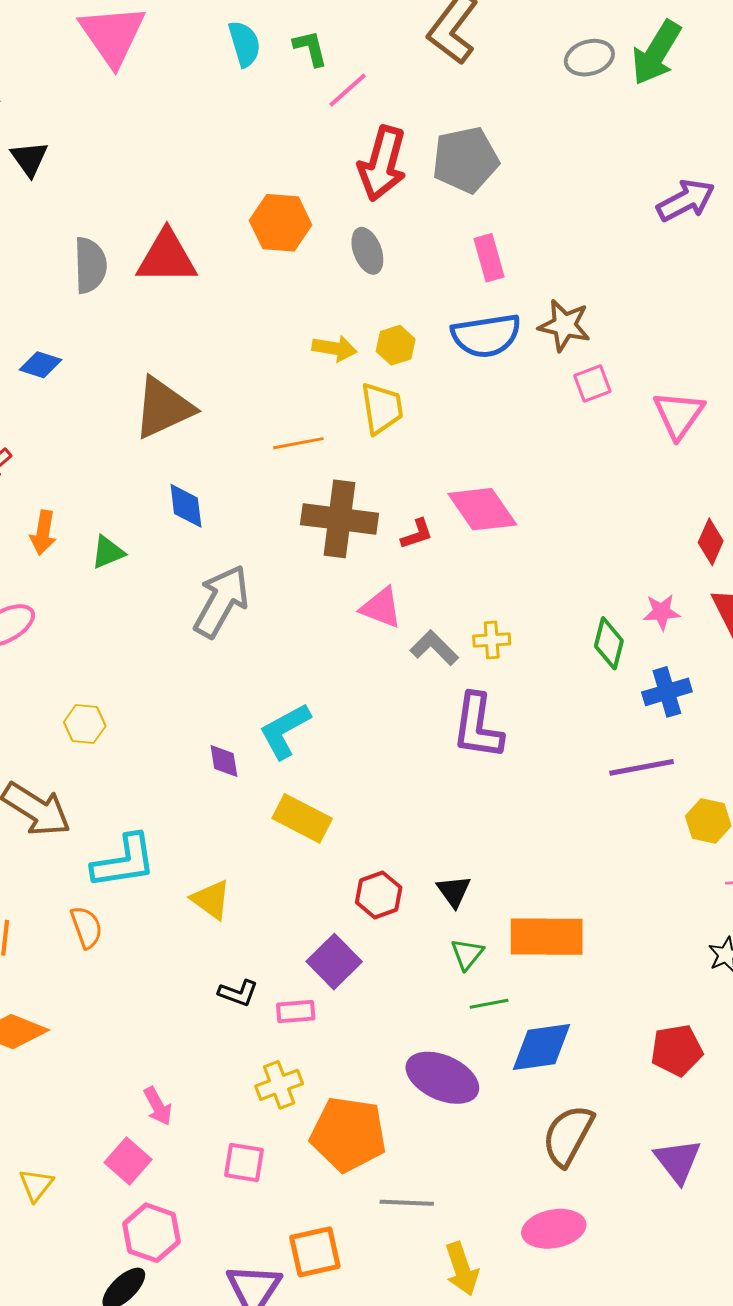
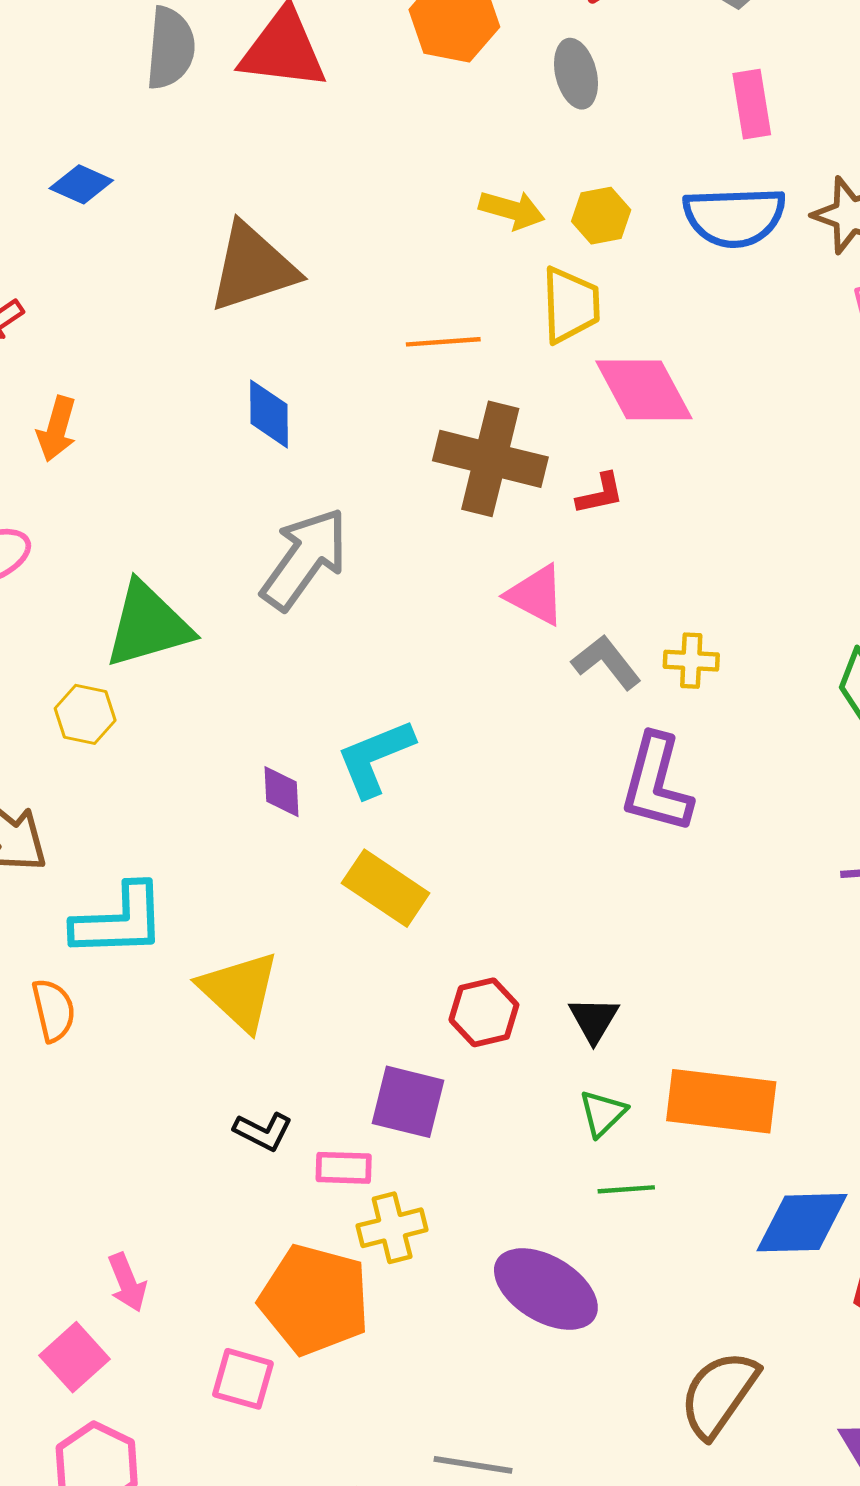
pink diamond: (482, 509) -> (644, 390), moved
green triangle: (108, 552) -> (148, 625), moved, size x1.8
yellow triangle: (211, 900) -> (239, 991), size x1.4
purple square: (334, 962) -> (408, 1102), turned -38
blue diamond: (541, 1047) -> (802, 1223), moved
yellow cross: (279, 1085) -> (392, 1228), moved
orange pentagon: (348, 1134) -> (315, 1300), moved

